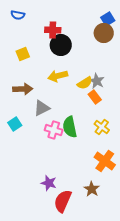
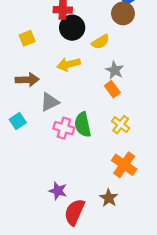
yellow semicircle: (85, 83) -> (101, 42), moved

